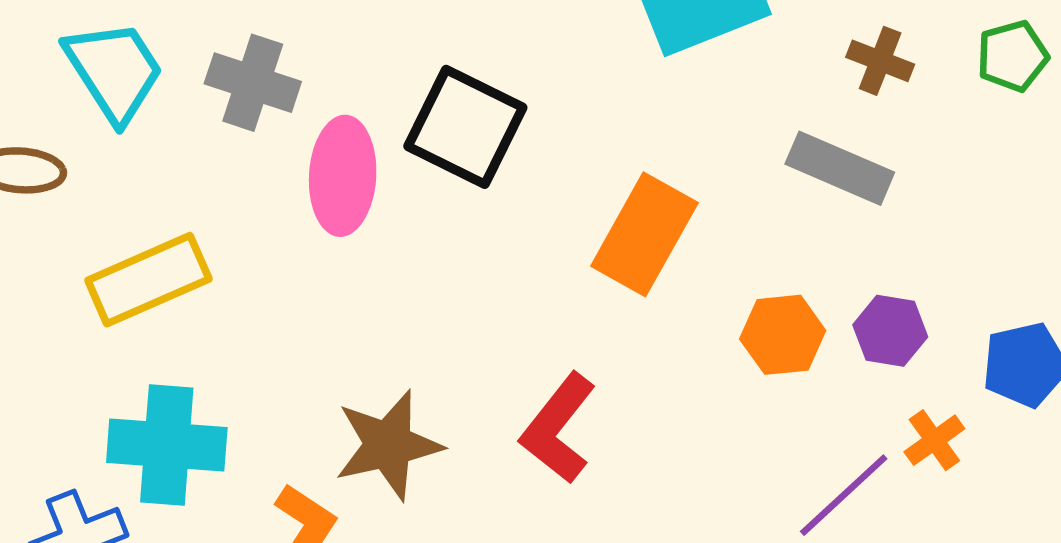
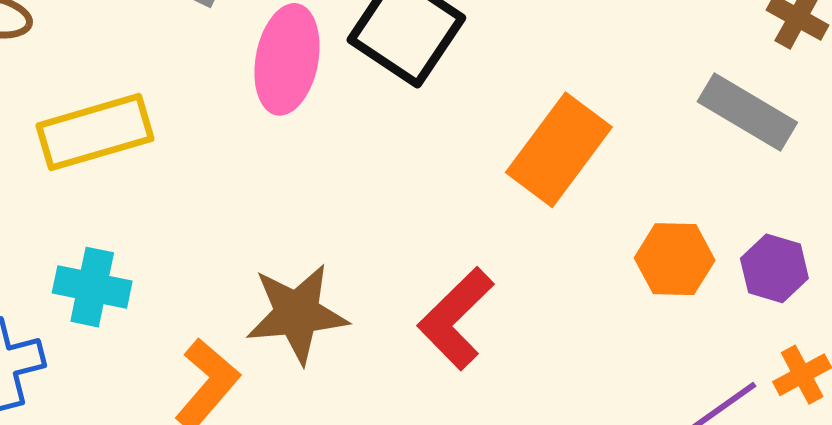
cyan cross: (167, 445) -> (92, 287), size x0.7

